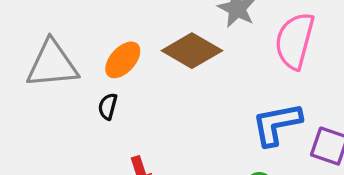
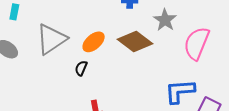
gray triangle: (52, 64) -> (51, 39), turned -36

